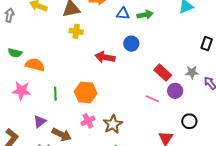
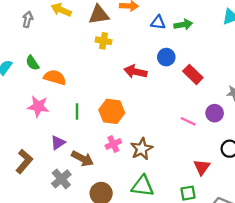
green semicircle: (15, 53) -> (32, 63), turned 40
red rectangle: (163, 73) -> (193, 74), moved

